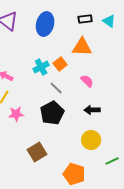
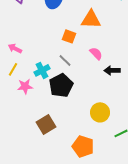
orange square: (60, 64) -> (69, 36), turned -32
cyan cross: (41, 67) -> (42, 70), moved
black arrow: (92, 110) -> (112, 70), moved

